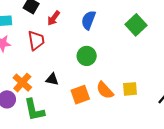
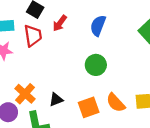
red trapezoid: (36, 40) -> (33, 36), moved
black triangle: (52, 79) -> (56, 100), moved, turned -32

